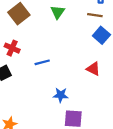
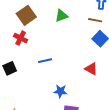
green triangle: (58, 12) -> (61, 16), turned 32
red cross: (12, 48) -> (21, 38), moved

